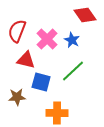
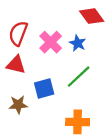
red triangle: (26, 60) -> (16, 65), moved
blue square: (41, 82) -> (44, 88), turned -30
orange cross: (57, 113) -> (78, 122), moved

